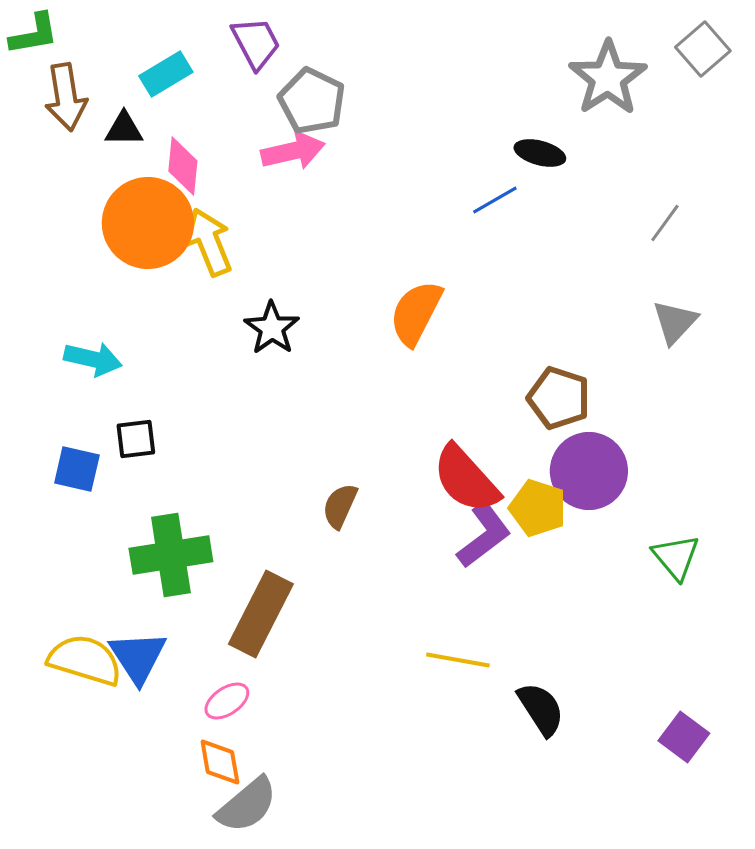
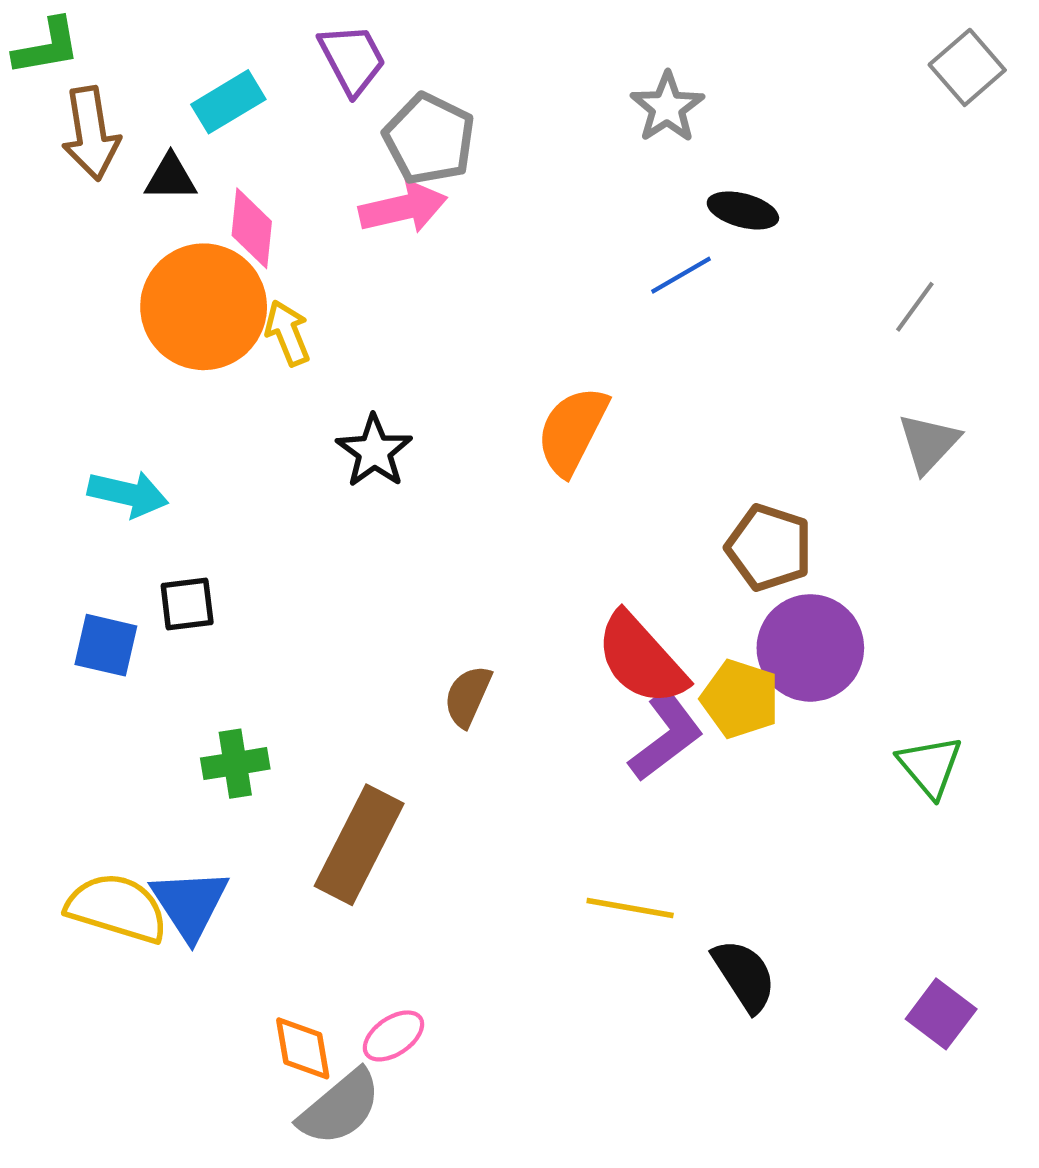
gray star: (608, 78) -> (667, 107), moved, size x0.7
yellow arrow: (209, 242) -> (288, 333), size x0.7
green cross: (171, 555) -> (235, 764), size x0.6
pink ellipse: (227, 701) -> (393, 1036), moved

